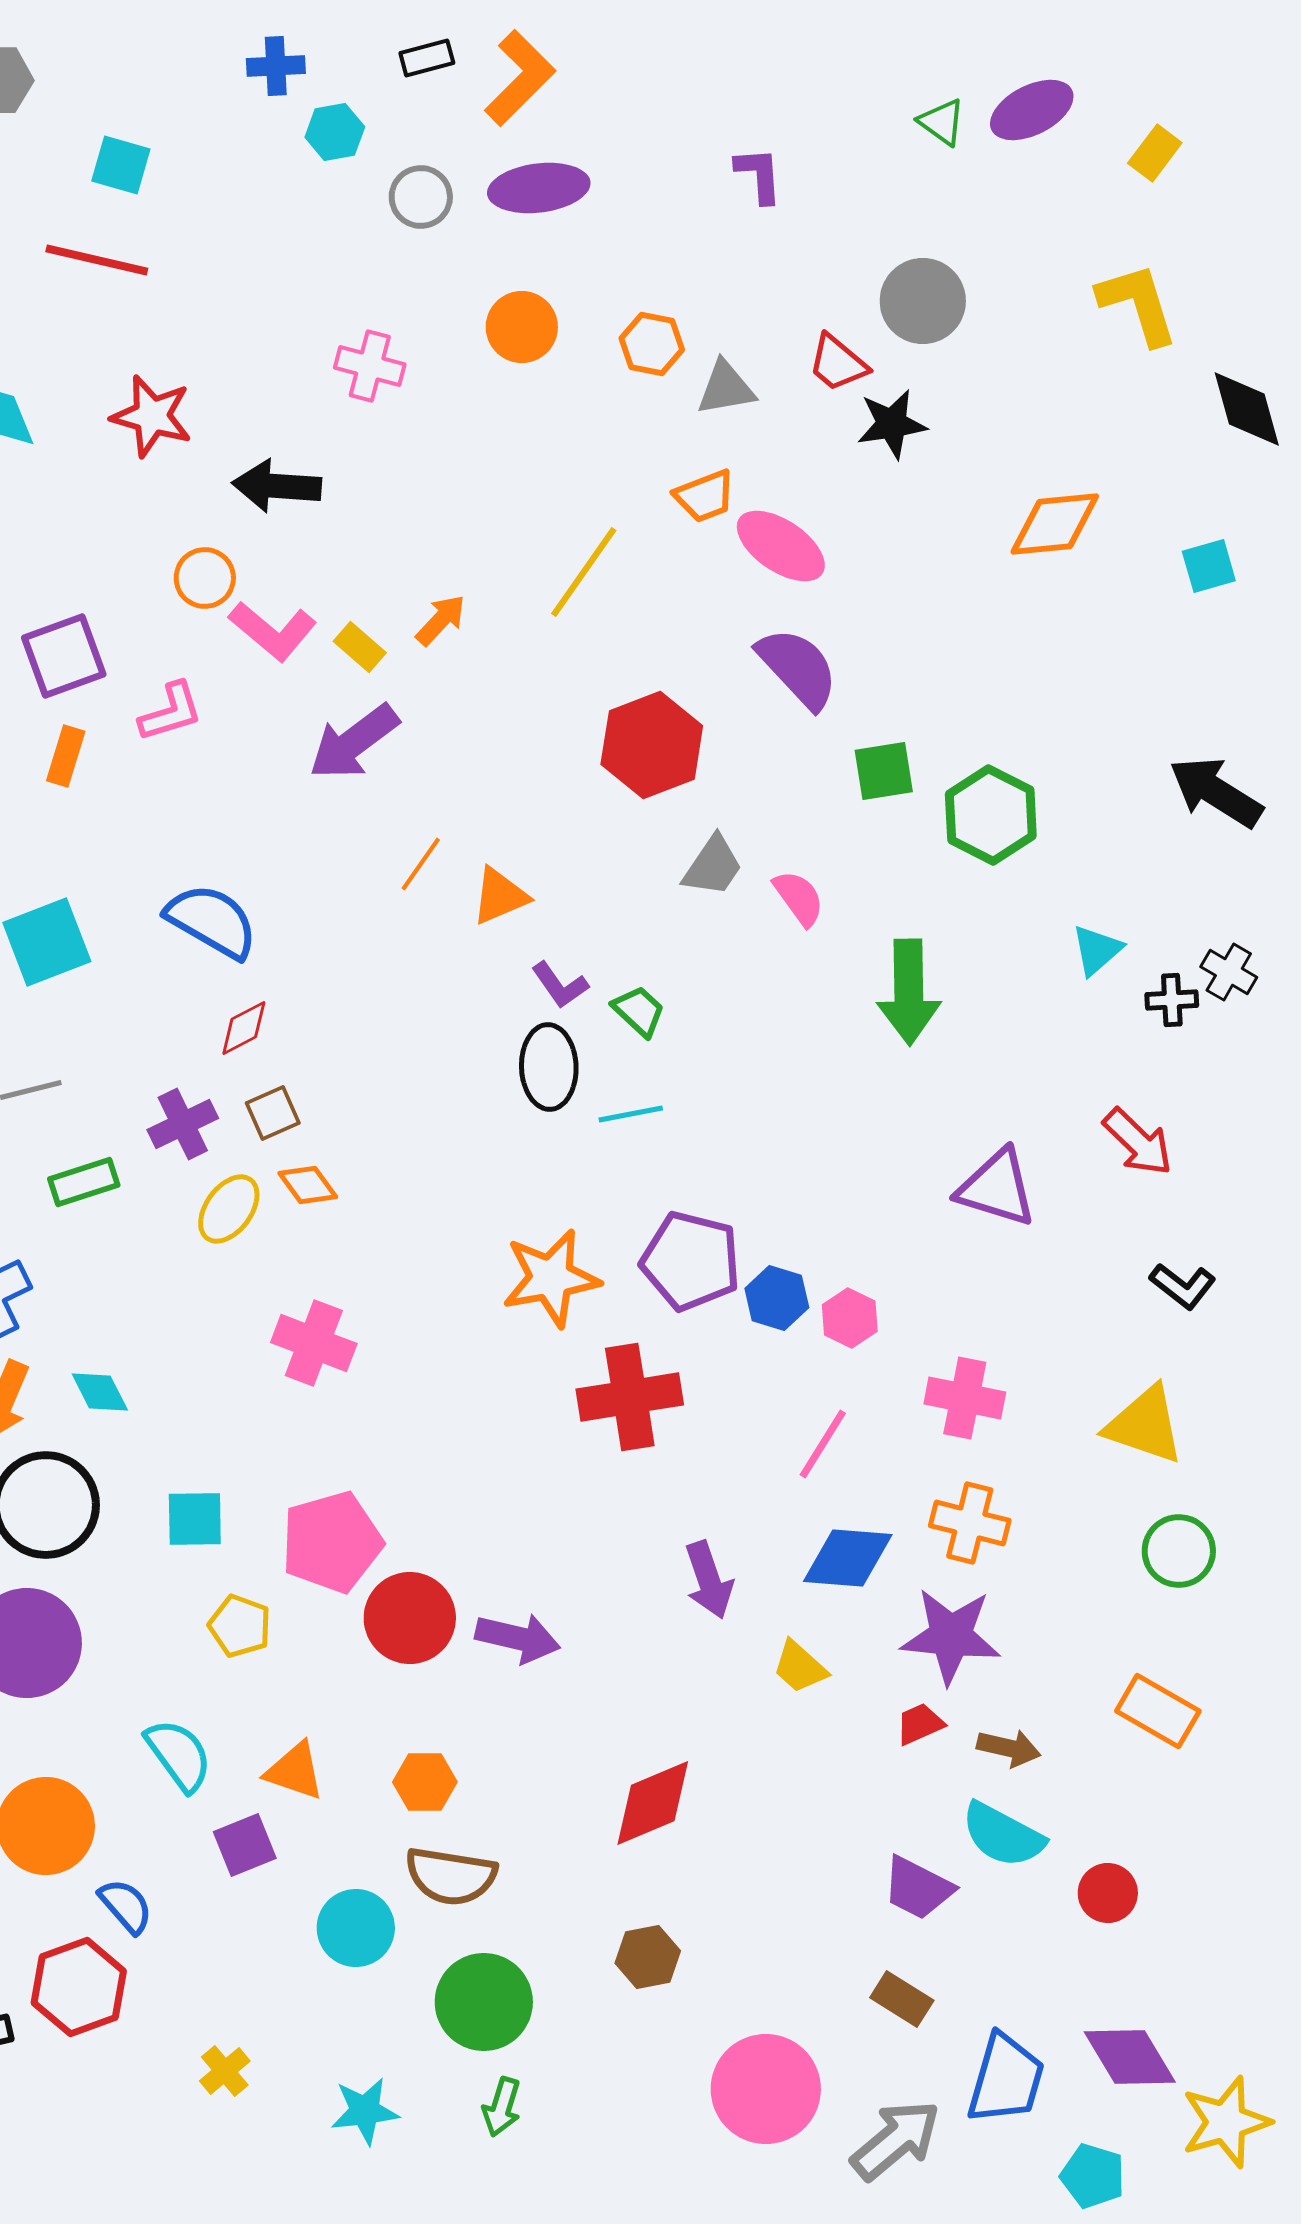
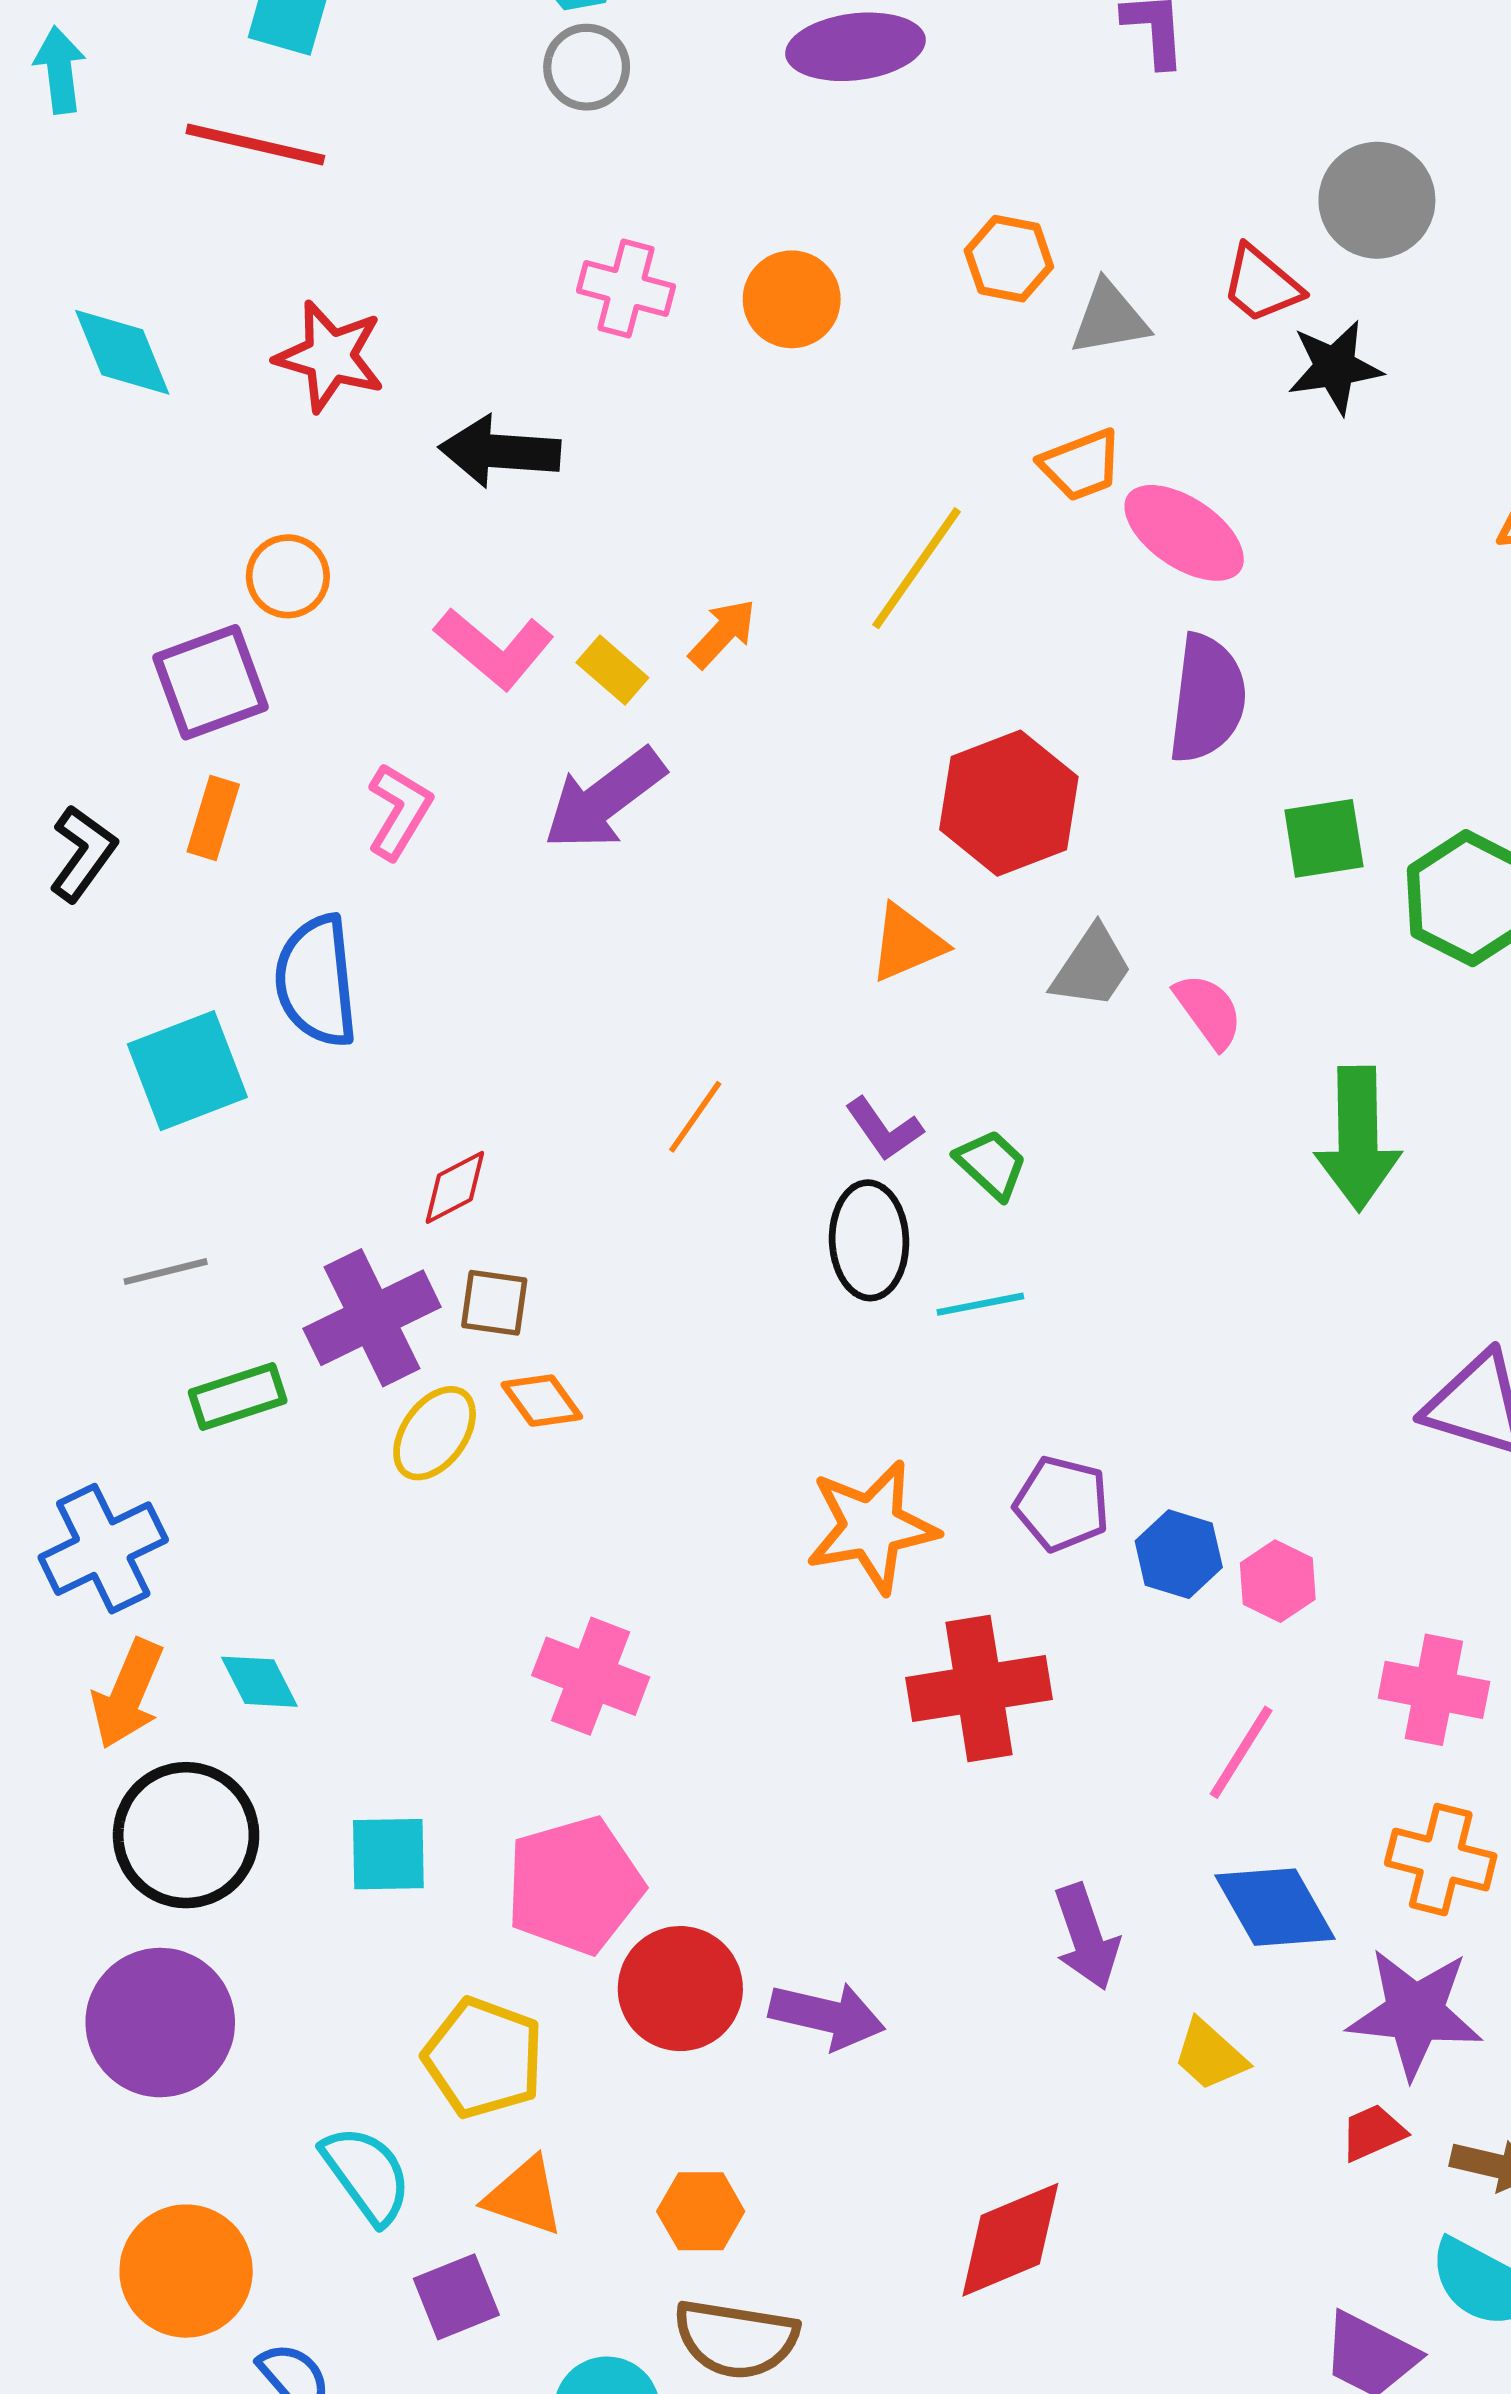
gray circle: (421, 197) -> (587, 67), moved
orange circle: (522, 327) -> (792, 299), moved
orange circle: (205, 578) -> (288, 576), moved
purple semicircle: (798, 668) -> (1207, 699), turned 50
pink L-shape: (171, 712) -> (399, 811), moved, turned -42
orange line: (421, 864) -> (695, 1117), moved
orange triangle: (500, 896) -> (907, 943), moved
blue semicircle: (212, 921) -> (316, 981), moved, turned -126
brown square: (273, 1113) -> (494, 1303), turned 32
purple cross: (183, 1124) -> (372, 1318), size x1.4
purple pentagon: (691, 1261) -> (1062, 1504), size x0.7
pink cross: (314, 1343) -> (591, 1676), moved
blue diamond: (848, 1558) -> (1275, 1907), turned 56
yellow pentagon: (240, 1626) -> (483, 2058), moved, size x1.4

